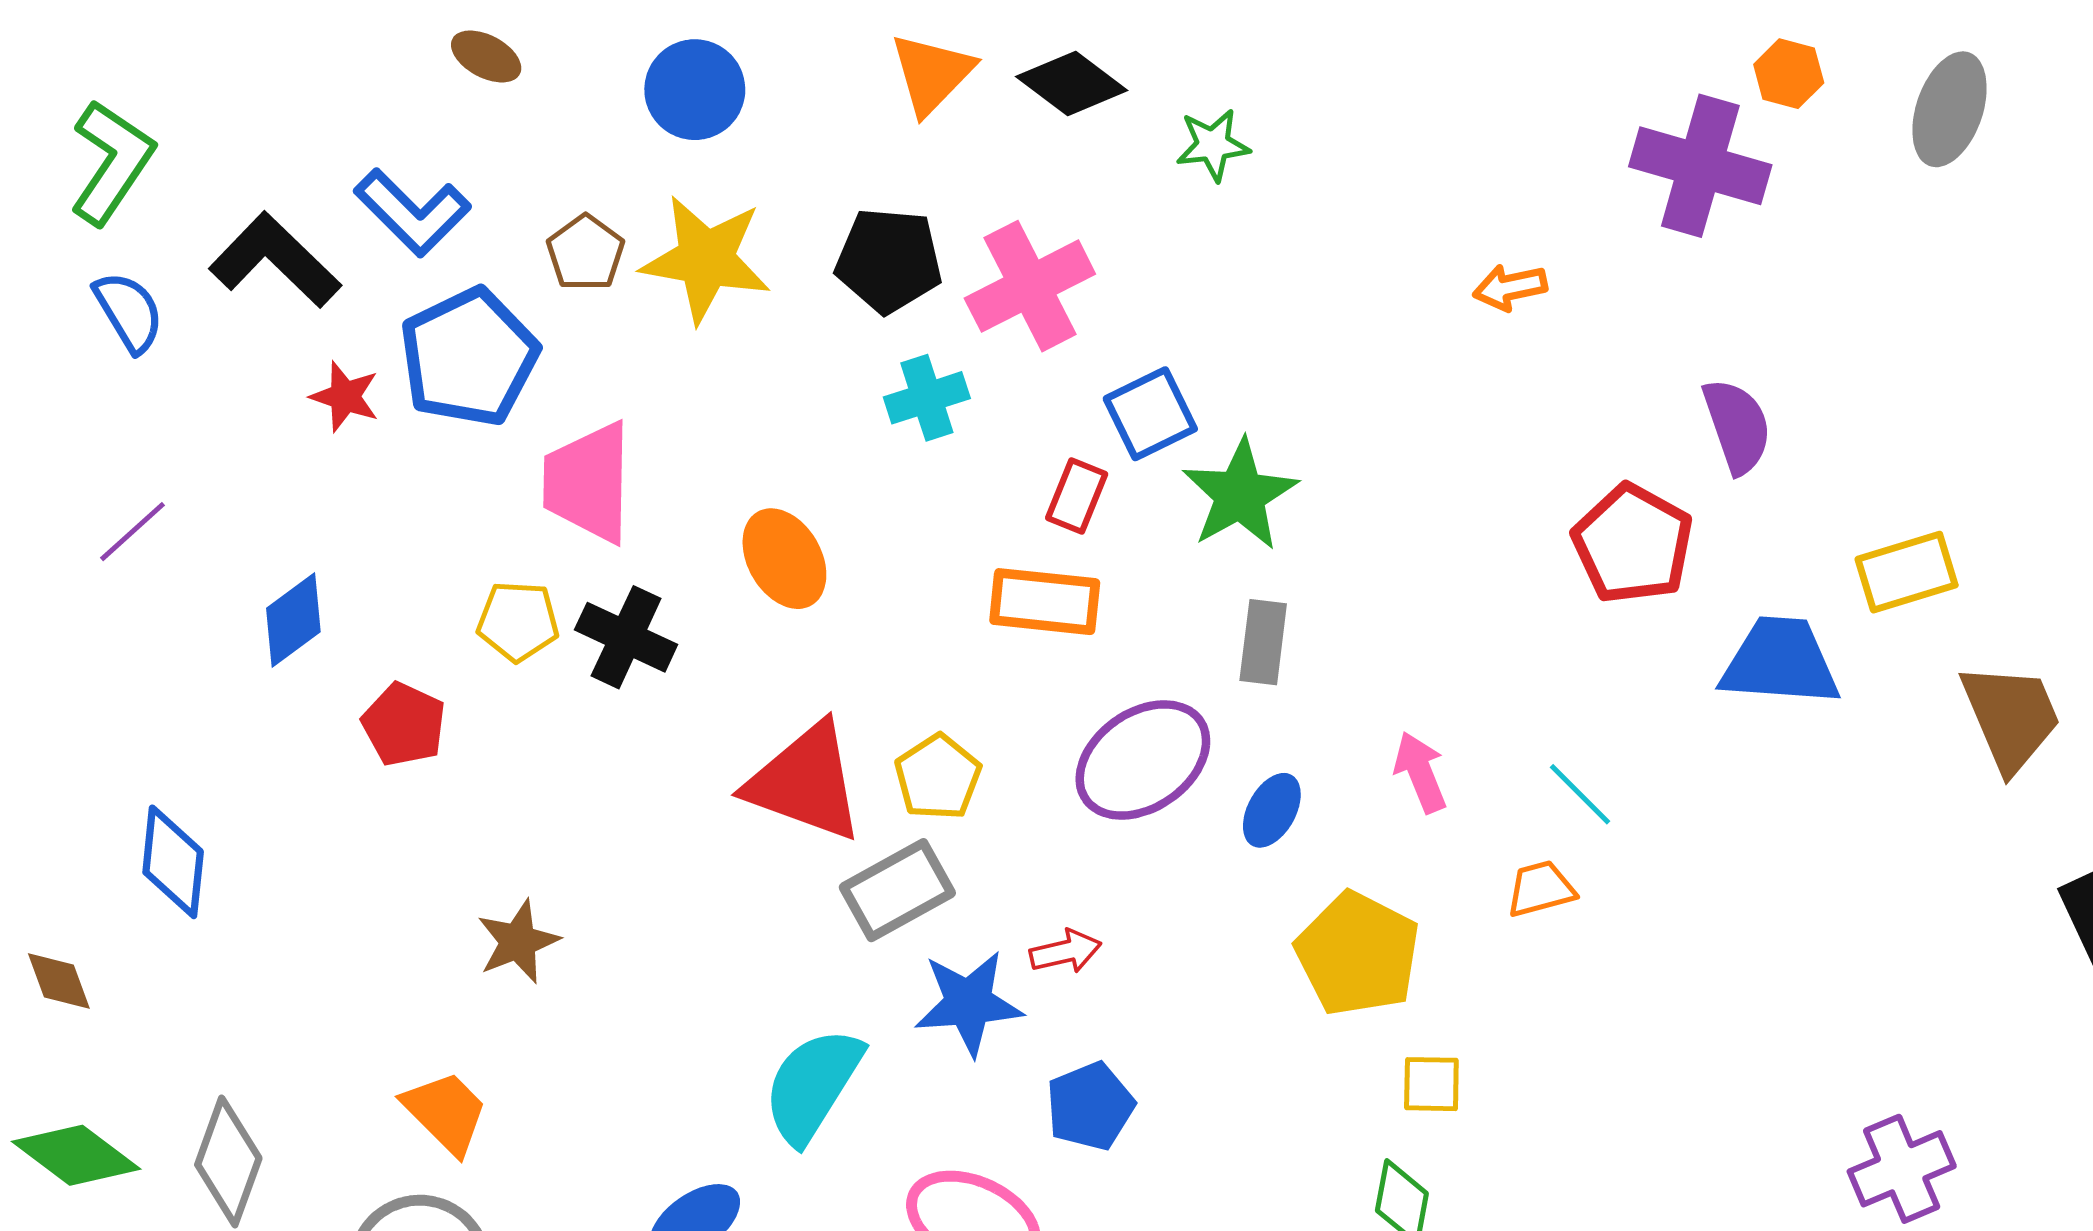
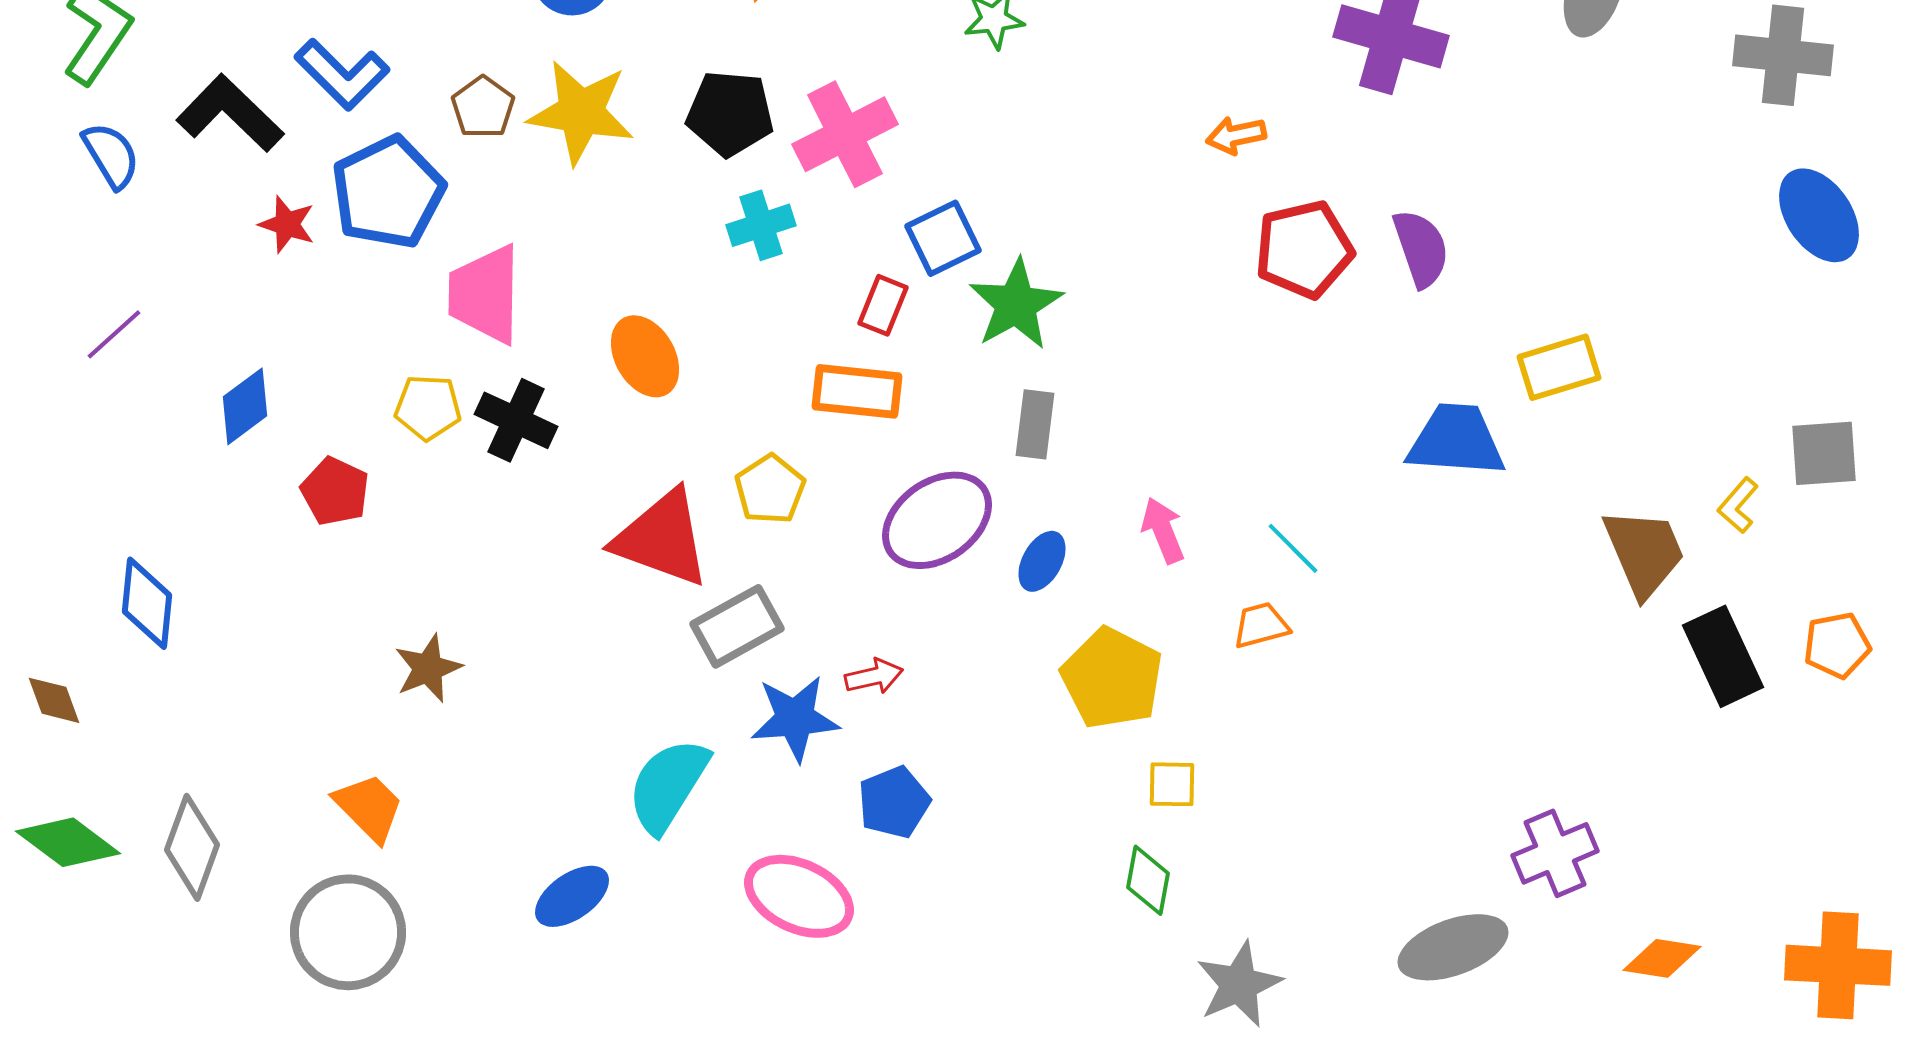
red pentagon: (1633, 544) -> (1304, 249), moved, turned 30
brown trapezoid: (2011, 717) -> (1644, 552), moved
yellow pentagon: (938, 777) -> (770, 489), moved

